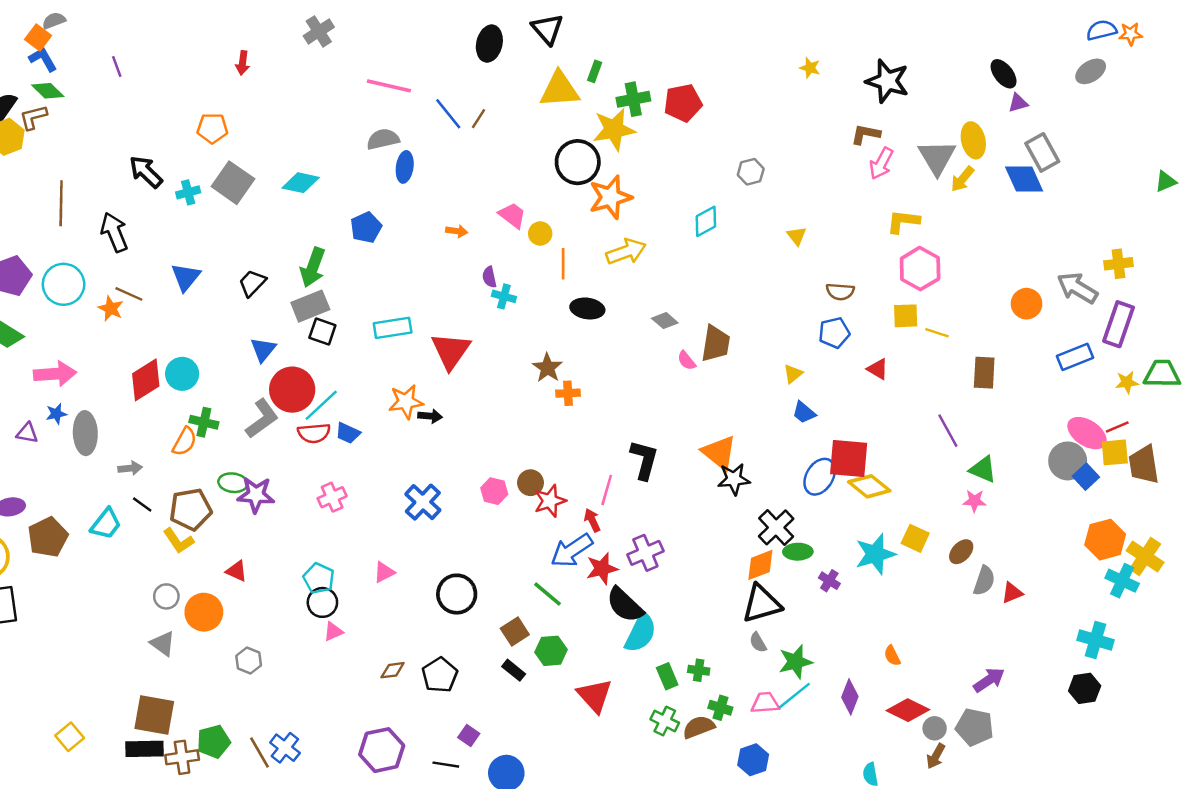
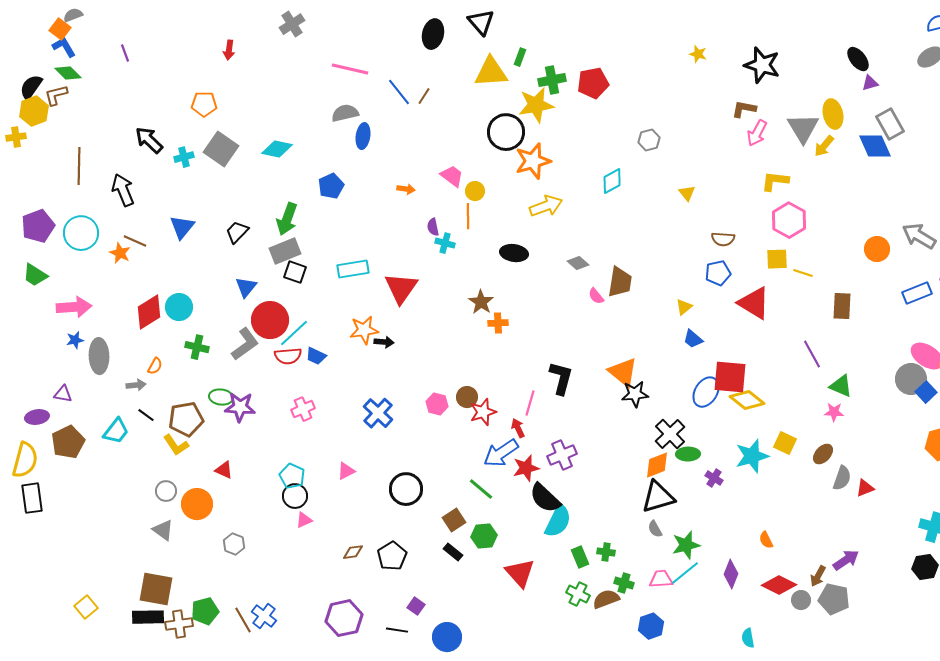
orange line: (563, 264) -> (468, 216), moved
red triangle: (878, 369) -> (754, 303), size x1.8
purple triangle: (27, 433) -> (63, 394), moved
orange semicircle: (184, 442) -> (155, 366), moved, size x0.7
brown arrow: (936, 756) -> (818, 576), moved

